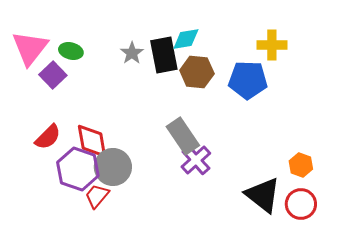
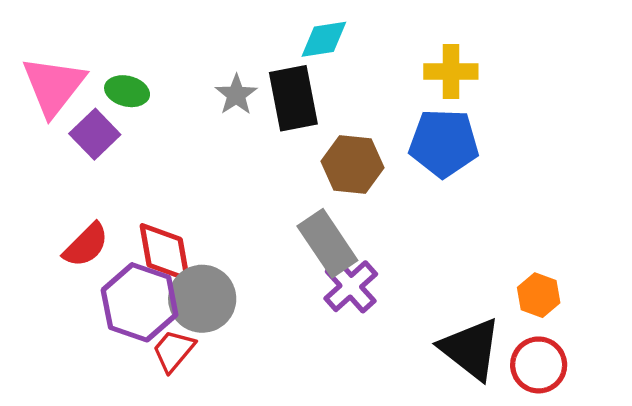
cyan diamond: (186, 39) -> (324, 39), moved
yellow cross: (272, 45) -> (451, 71), moved
brown hexagon: (197, 72) -> (353, 165), moved

